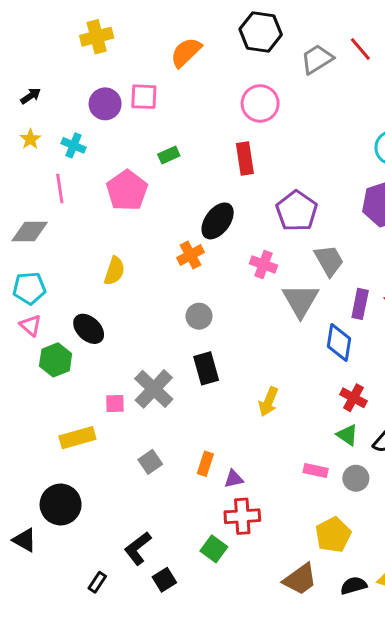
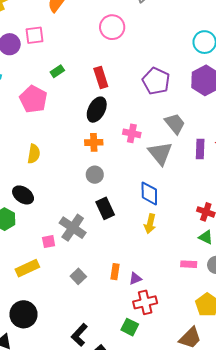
red rectangle: (245, 159) -> (101, 78), moved
purple pentagon: (297, 211) -> (156, 81), moved
orange cross: (190, 255) -> (94, 142), moved, turned 36
blue diamond: (339, 342) -> (149, 193), moved

